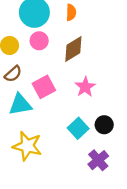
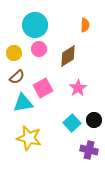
orange semicircle: (71, 12) -> (85, 25), moved
purple cross: (98, 160) -> (89, 150), turned -36

